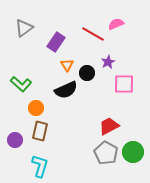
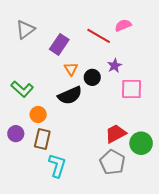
purple circle: (15, 140) -> (16, 134), moved
green circle: (133, 152) -> (141, 143), moved
cyan L-shape: (40, 166) -> (57, 165), moved

